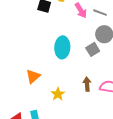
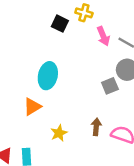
cyan ellipse: (62, 47) -> (48, 76), moved

